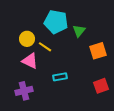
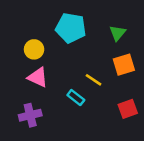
green triangle: (79, 31) -> (118, 33), moved
yellow line: (45, 47) -> (94, 80), moved
cyan rectangle: (60, 77) -> (76, 97), turned 48

